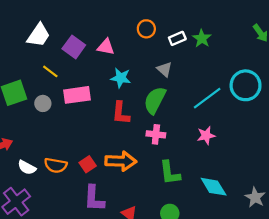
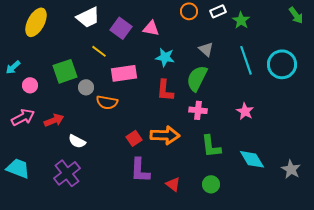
white trapezoid: (39, 35) -> (88, 17), turned 30
white rectangle: (177, 38) -> (218, 11), moved
cyan line: (207, 98) -> (246, 60), moved, turned -72
gray circle: (43, 103) -> (86, 87), moved
pink star: (206, 135) -> (245, 111), turned -30
orange semicircle: (56, 165) -> (107, 102), moved

